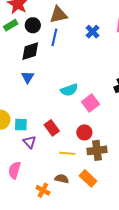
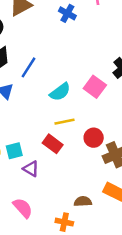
blue line: (54, 37) -> (28, 67), moved, turned 36
pink square: (91, 103) -> (95, 87), moved
yellow line: (67, 153) -> (65, 122), moved
pink semicircle: (14, 170) -> (23, 208), turned 138

